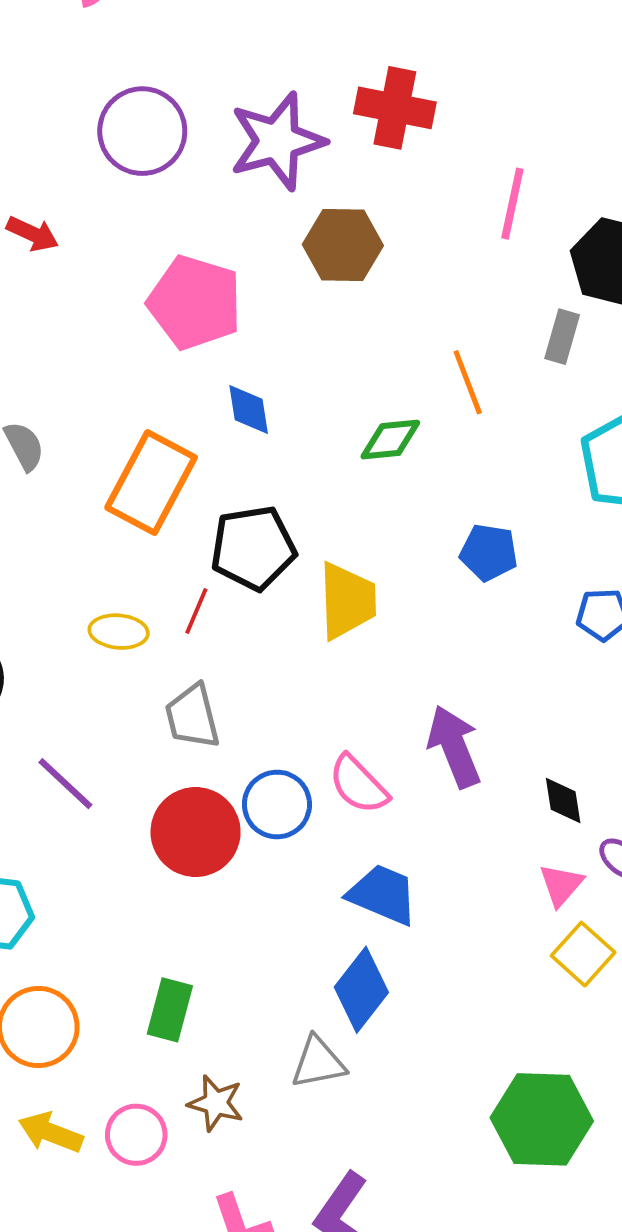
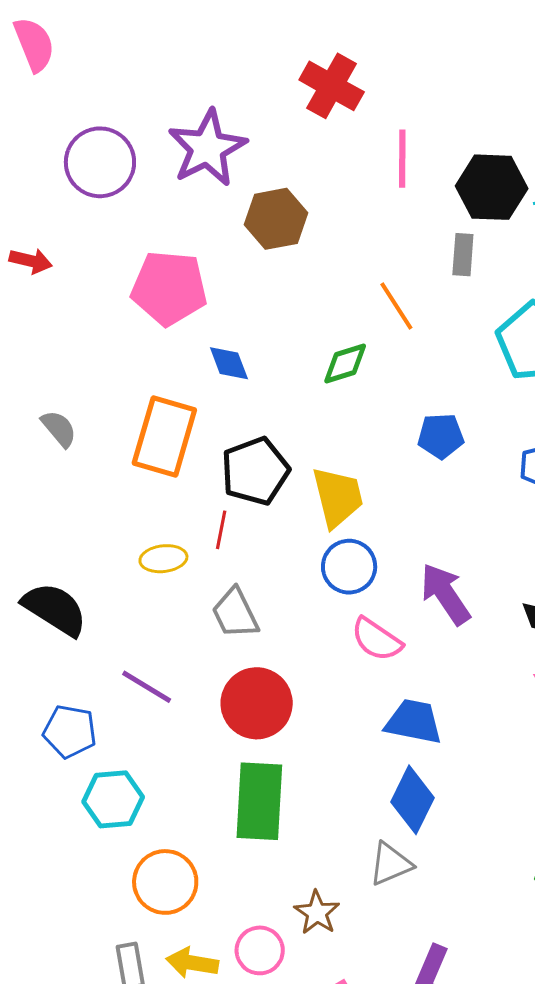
red cross: (395, 108) -> (332, 86), moved, turned 30
blue circle: (277, 804) -> (349, 567), moved
green rectangle: (170, 1010) -> (259, 801), moved, size x1.6
brown star: (216, 1103) -> (317, 913), turned 30

